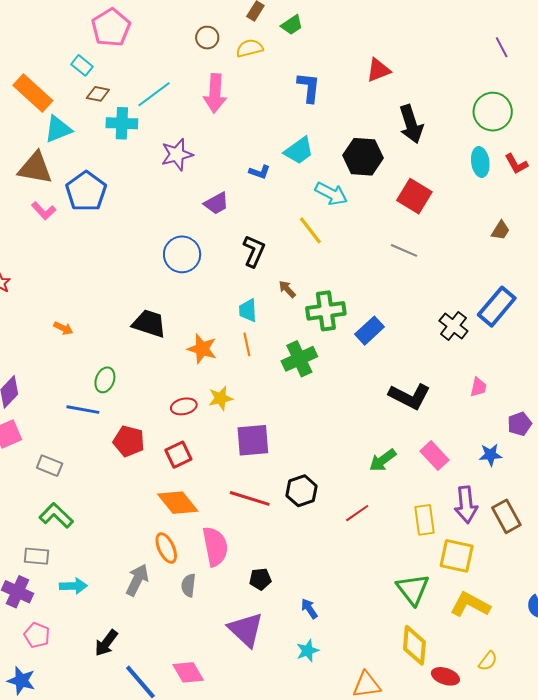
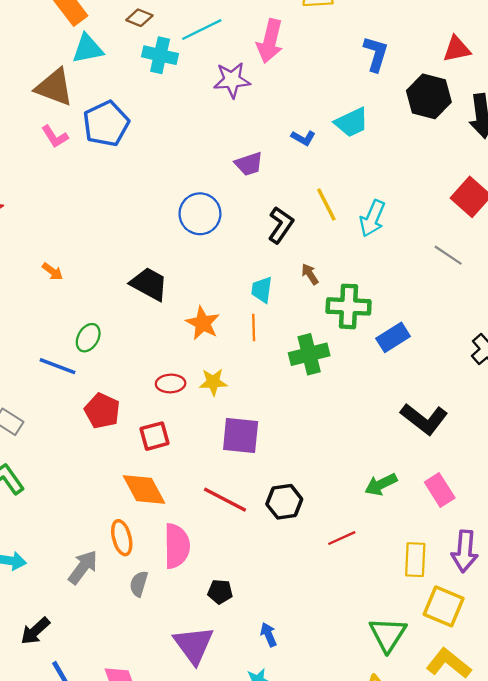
purple star: (177, 155) -> (232, 80), moved
black hexagon: (363, 157) -> (429, 96), moved
cyan arrow: (331, 194) -> (372, 218), moved, turned 76
yellow line: (310, 230) -> (326, 204), moved

